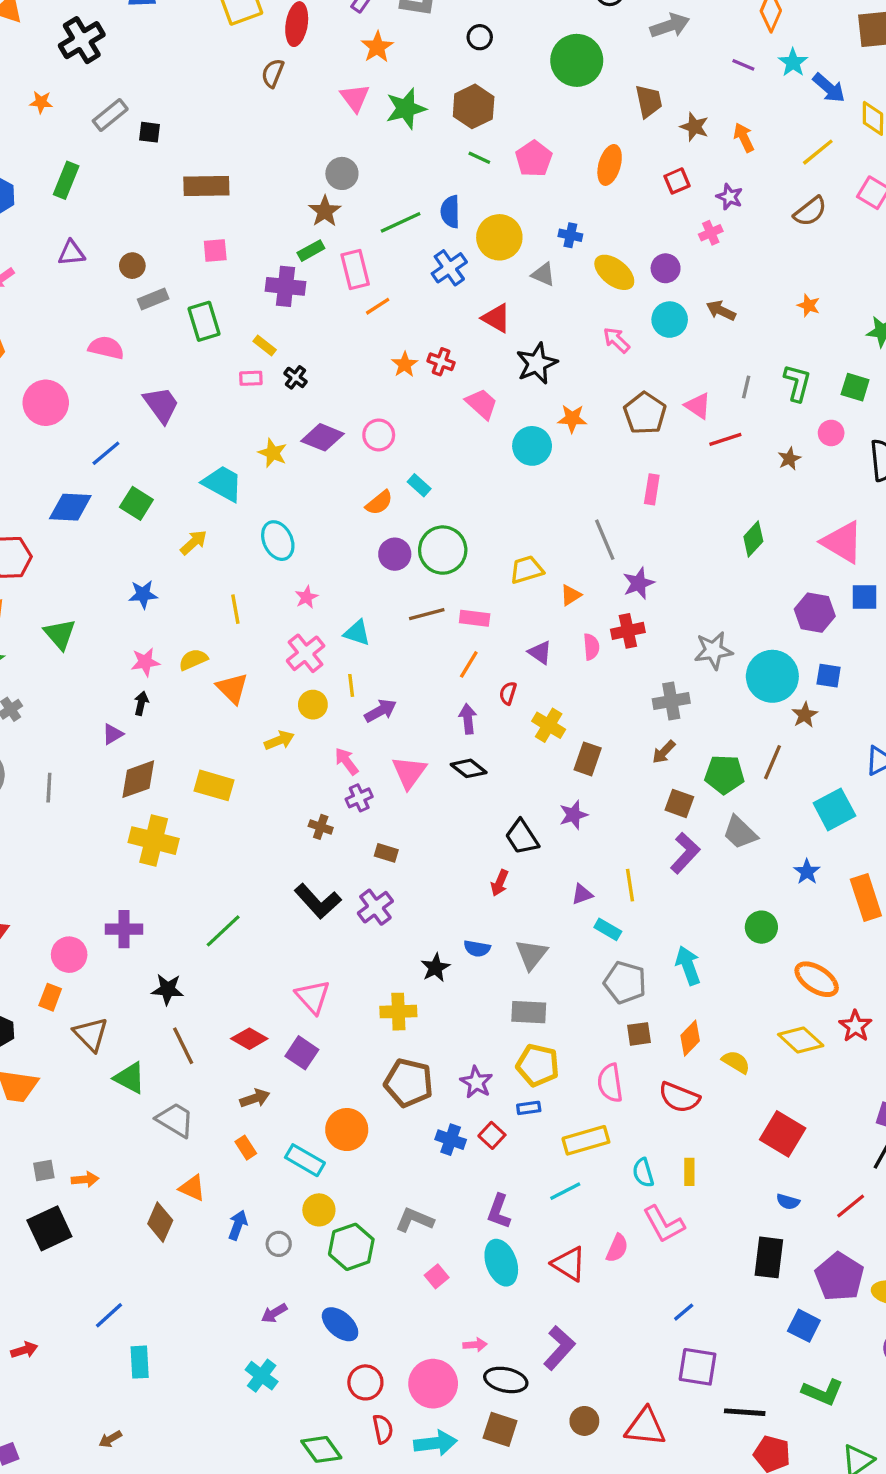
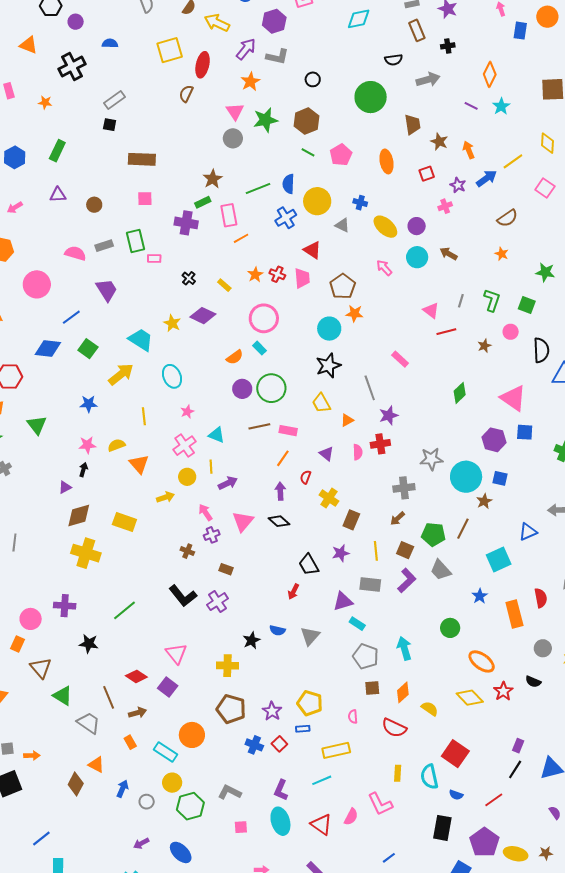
blue arrow: (829, 88) -> (486, 178), moved, turned -80
gray rectangle: (110, 115) -> (115, 100), moved
orange ellipse: (610, 165) -> (387, 161), turned -30
gray circle: (342, 173) -> (233, 138), moved
brown semicircle: (810, 211) -> (507, 218), moved
gray rectangle: (153, 299) -> (104, 246), moved
yellow rectangle: (265, 345) -> (224, 285), moved
black star: (537, 363) -> (328, 366), moved
pink rectangle: (251, 378) -> (154, 259), moved
pink trapezoid: (482, 404) -> (302, 278), moved, turned 40
brown pentagon: (645, 413) -> (343, 286), moved
pink circle: (379, 435) -> (264, 318), moved, size x1.5
pink rectangle: (652, 489) -> (400, 359), turned -60
yellow arrow: (194, 542) -> (121, 374), size x1.5
yellow trapezoid: (527, 570) -> (321, 403), turned -105
gray line: (49, 788) -> (14, 542), moved
yellow line: (630, 885) -> (376, 551), moved
purple triangle: (582, 894) -> (343, 601), size x1.5
gray rectangle: (529, 1012) -> (370, 585), moved
brown line: (183, 1046) -> (109, 697), moved
pink semicircle: (610, 1083) -> (353, 717), size x0.6
cyan semicircle: (643, 1173) -> (429, 777), moved, size x1.4
pink square: (437, 1276) -> (241, 827), turned 32

